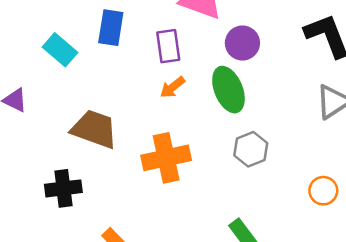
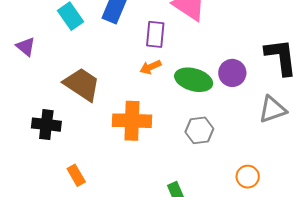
purple circle: (242, 43) -> (232, 73), moved
green ellipse: (228, 90) -> (194, 80), turned -66

